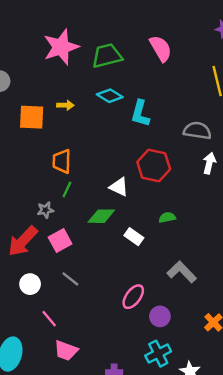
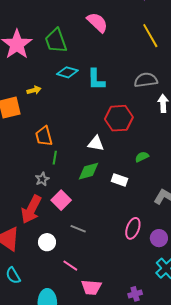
green trapezoid: (107, 56) -> (56, 41), turned -80

